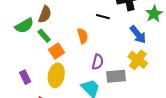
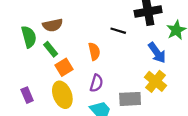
brown semicircle: (45, 14) -> (53, 25), turned 54
green semicircle: (24, 26) -> (29, 37), turned -78
purple semicircle: (98, 62) -> (96, 83), moved
yellow ellipse: (56, 75) -> (62, 95), turned -35

